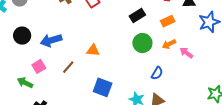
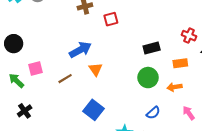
black circle: (22, 36) -> (14, 44), moved
blue arrow: (51, 40) -> (80, 50), moved, turned 150
orange triangle: (93, 50) -> (96, 69), turned 32
pink arrow: (186, 53) -> (189, 113), moved

